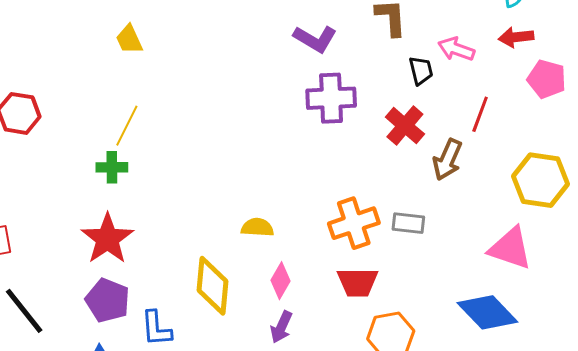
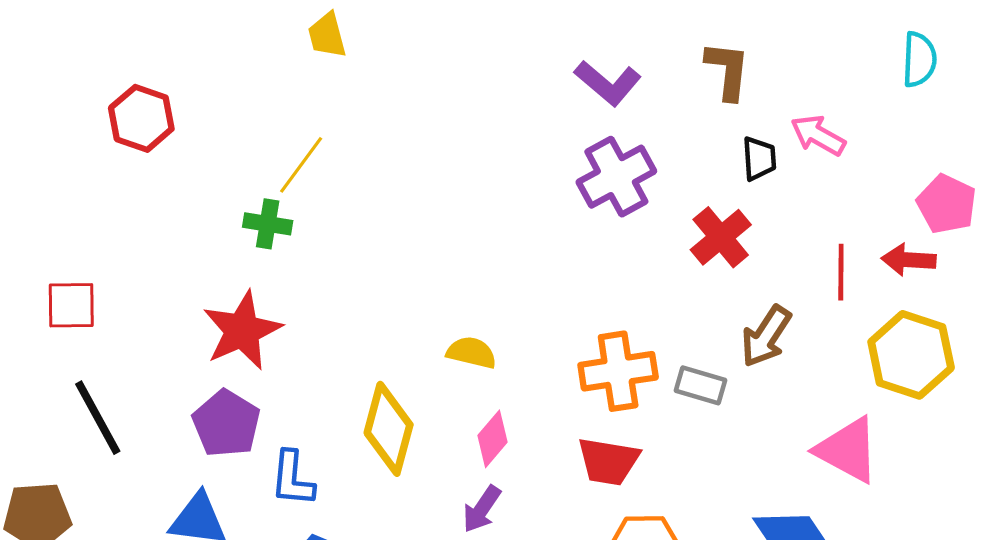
red arrow: (516, 37) -> (909, 260), moved
purple cross: (331, 98) -> (616, 177), turned -36
red line: (480, 114) -> (841, 272), moved, turned -30
brown arrow: (447, 160) -> (766, 336), moved

